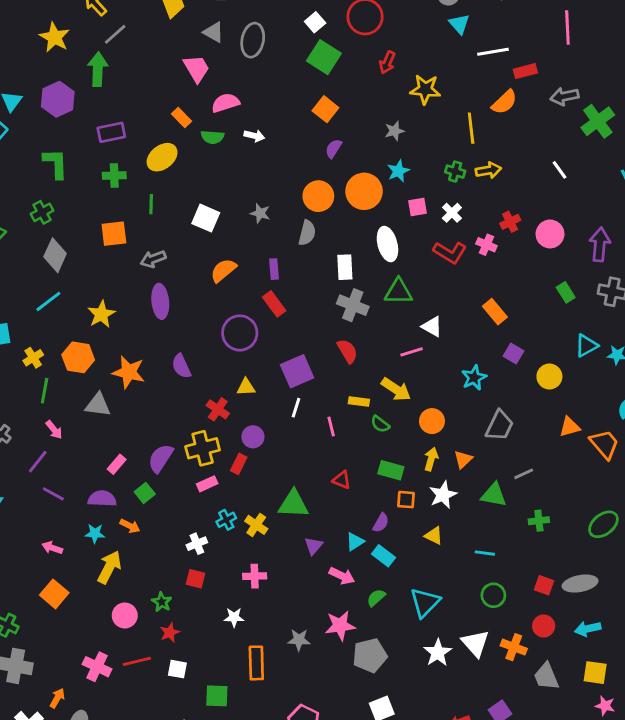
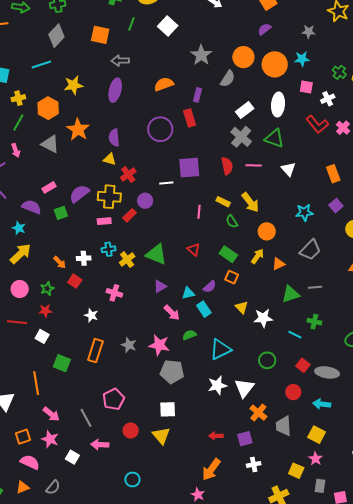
gray star: (260, 213) -> (201, 55), size x1.5
white square: (206, 218) -> (168, 26), moved
white rectangle: (345, 267) -> (245, 110), turned 36
pink line: (412, 352) -> (254, 165), moved
yellow triangle: (246, 387) -> (110, 159), moved
white line: (296, 408) -> (166, 183), moved, turned 48
white star: (443, 495) -> (263, 318), moved
green triangle: (494, 495) -> (291, 294), turned -48
orange arrow: (130, 526) -> (60, 262), moved
cyan line: (485, 553) -> (295, 335), moved
orange cross: (514, 647) -> (258, 413), moved

